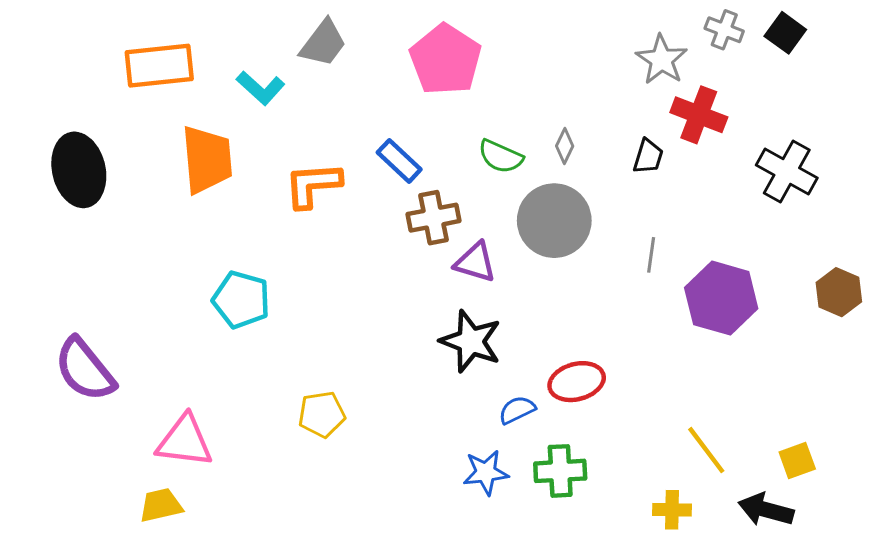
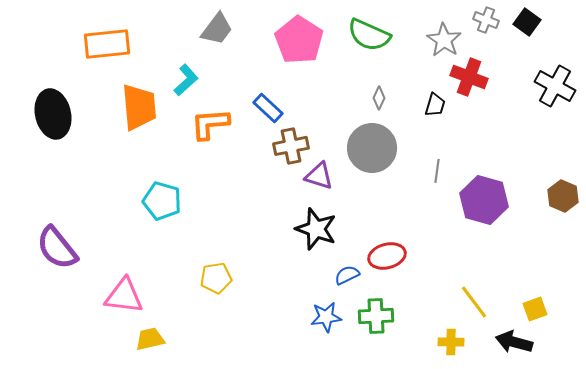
cyan L-shape: (261, 88) -> (186, 80), moved, turned -84
green semicircle: (501, 156) -> (369, 35), moved, size x1.4
black cross: (787, 171) -> (555, 86), moved
yellow trapezoid: (161, 505) -> (150, 339), moved

